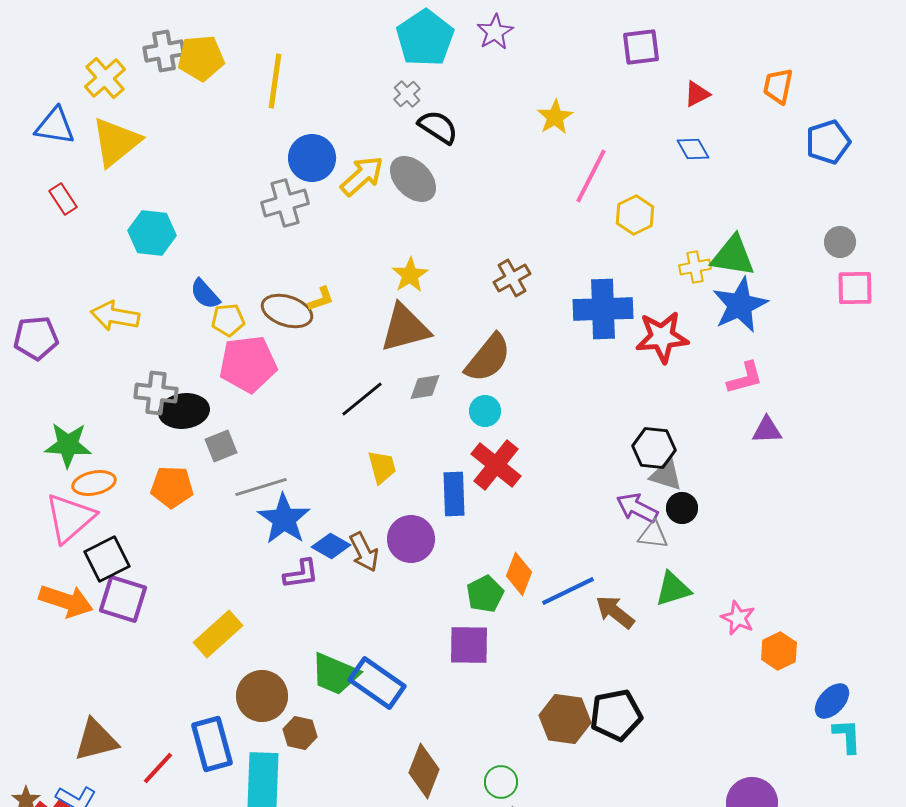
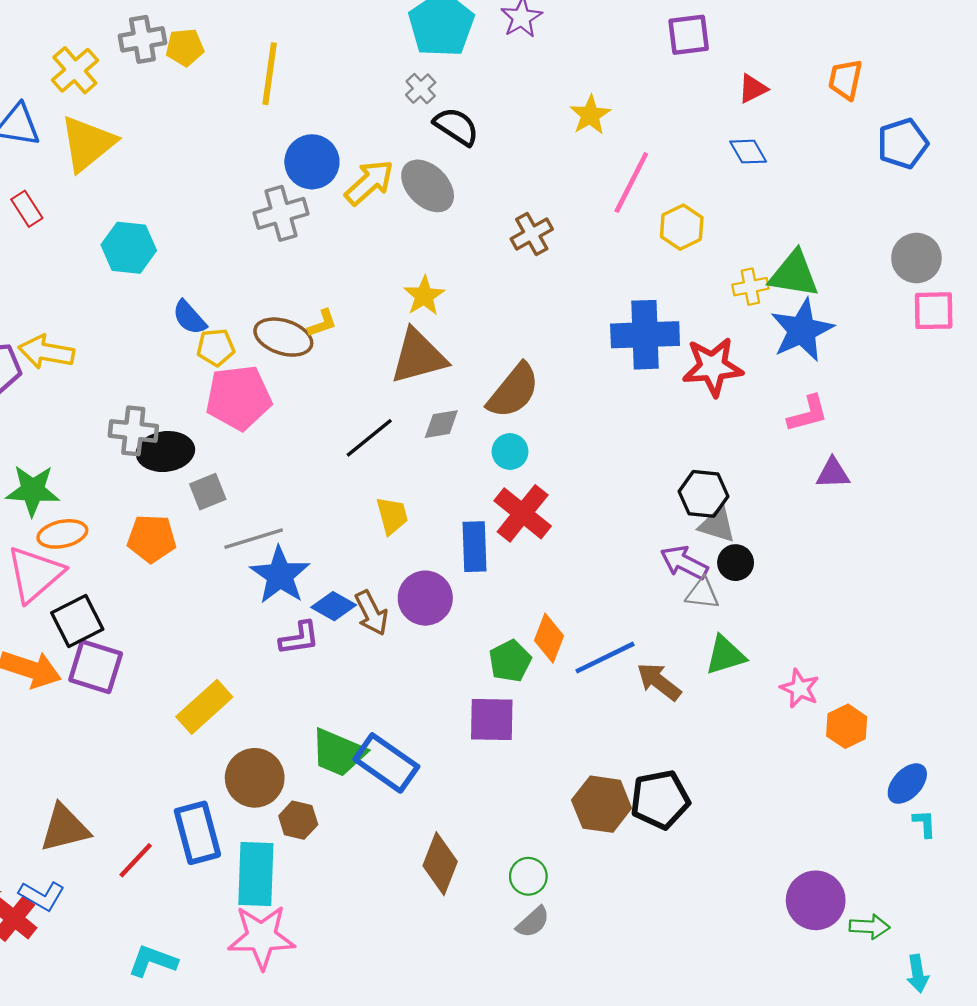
yellow pentagon: (201, 58) -> (185, 47), size x0.7
gray circle: (840, 242) -> (916, 258), size x1.4
brown cross: (512, 278) -> (532, 234), moved
yellow arrow: (115, 316) -> (46, 352), moved
cyan L-shape: (847, 736) -> (924, 824), size x0.7

